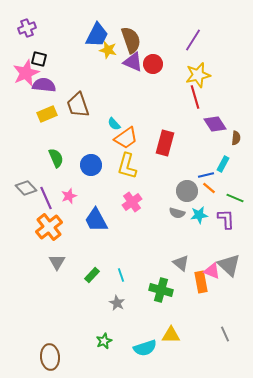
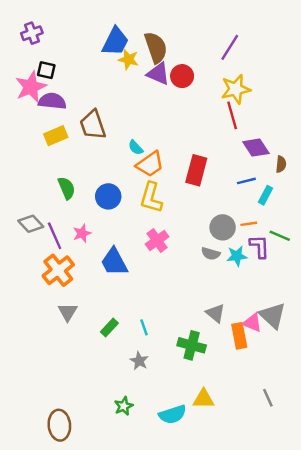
blue line: (206, 175) -> (246, 181), moved
orange line: (209, 188) -> (249, 224), turned -48
purple L-shape: (226, 219) -> (260, 246), moved

